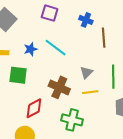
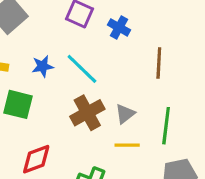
blue cross: (86, 20) -> (119, 27), moved
brown cross: (59, 87) -> (87, 113), moved, turned 30

